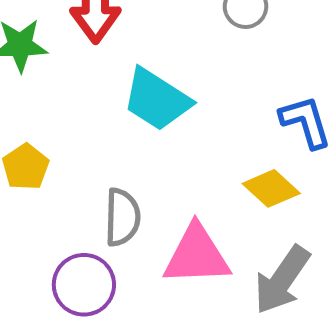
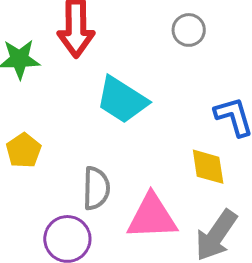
yellow diamond: (271, 188) -> (208, 167), turned 39

